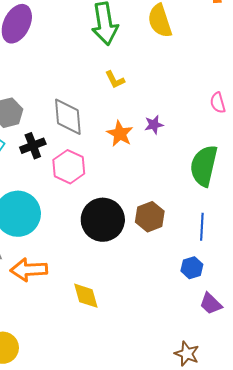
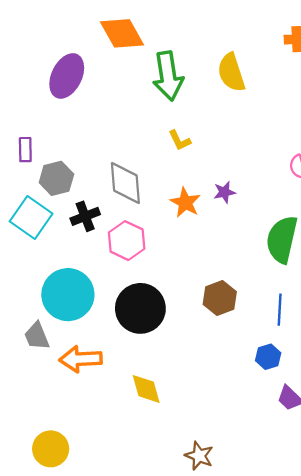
black circle: (103, 220) -> (140, 308), moved
brown star: (187, 354) -> (199, 456), moved

